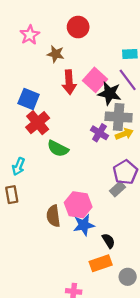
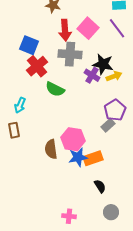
black star: (110, 93) -> (103, 64), moved
gray cross: (119, 117) -> (70, 54), moved
black semicircle: (108, 241) -> (100, 186), moved
orange rectangle: (101, 263) -> (93, 158), moved
gray circle: (128, 277) -> (111, 212), moved

